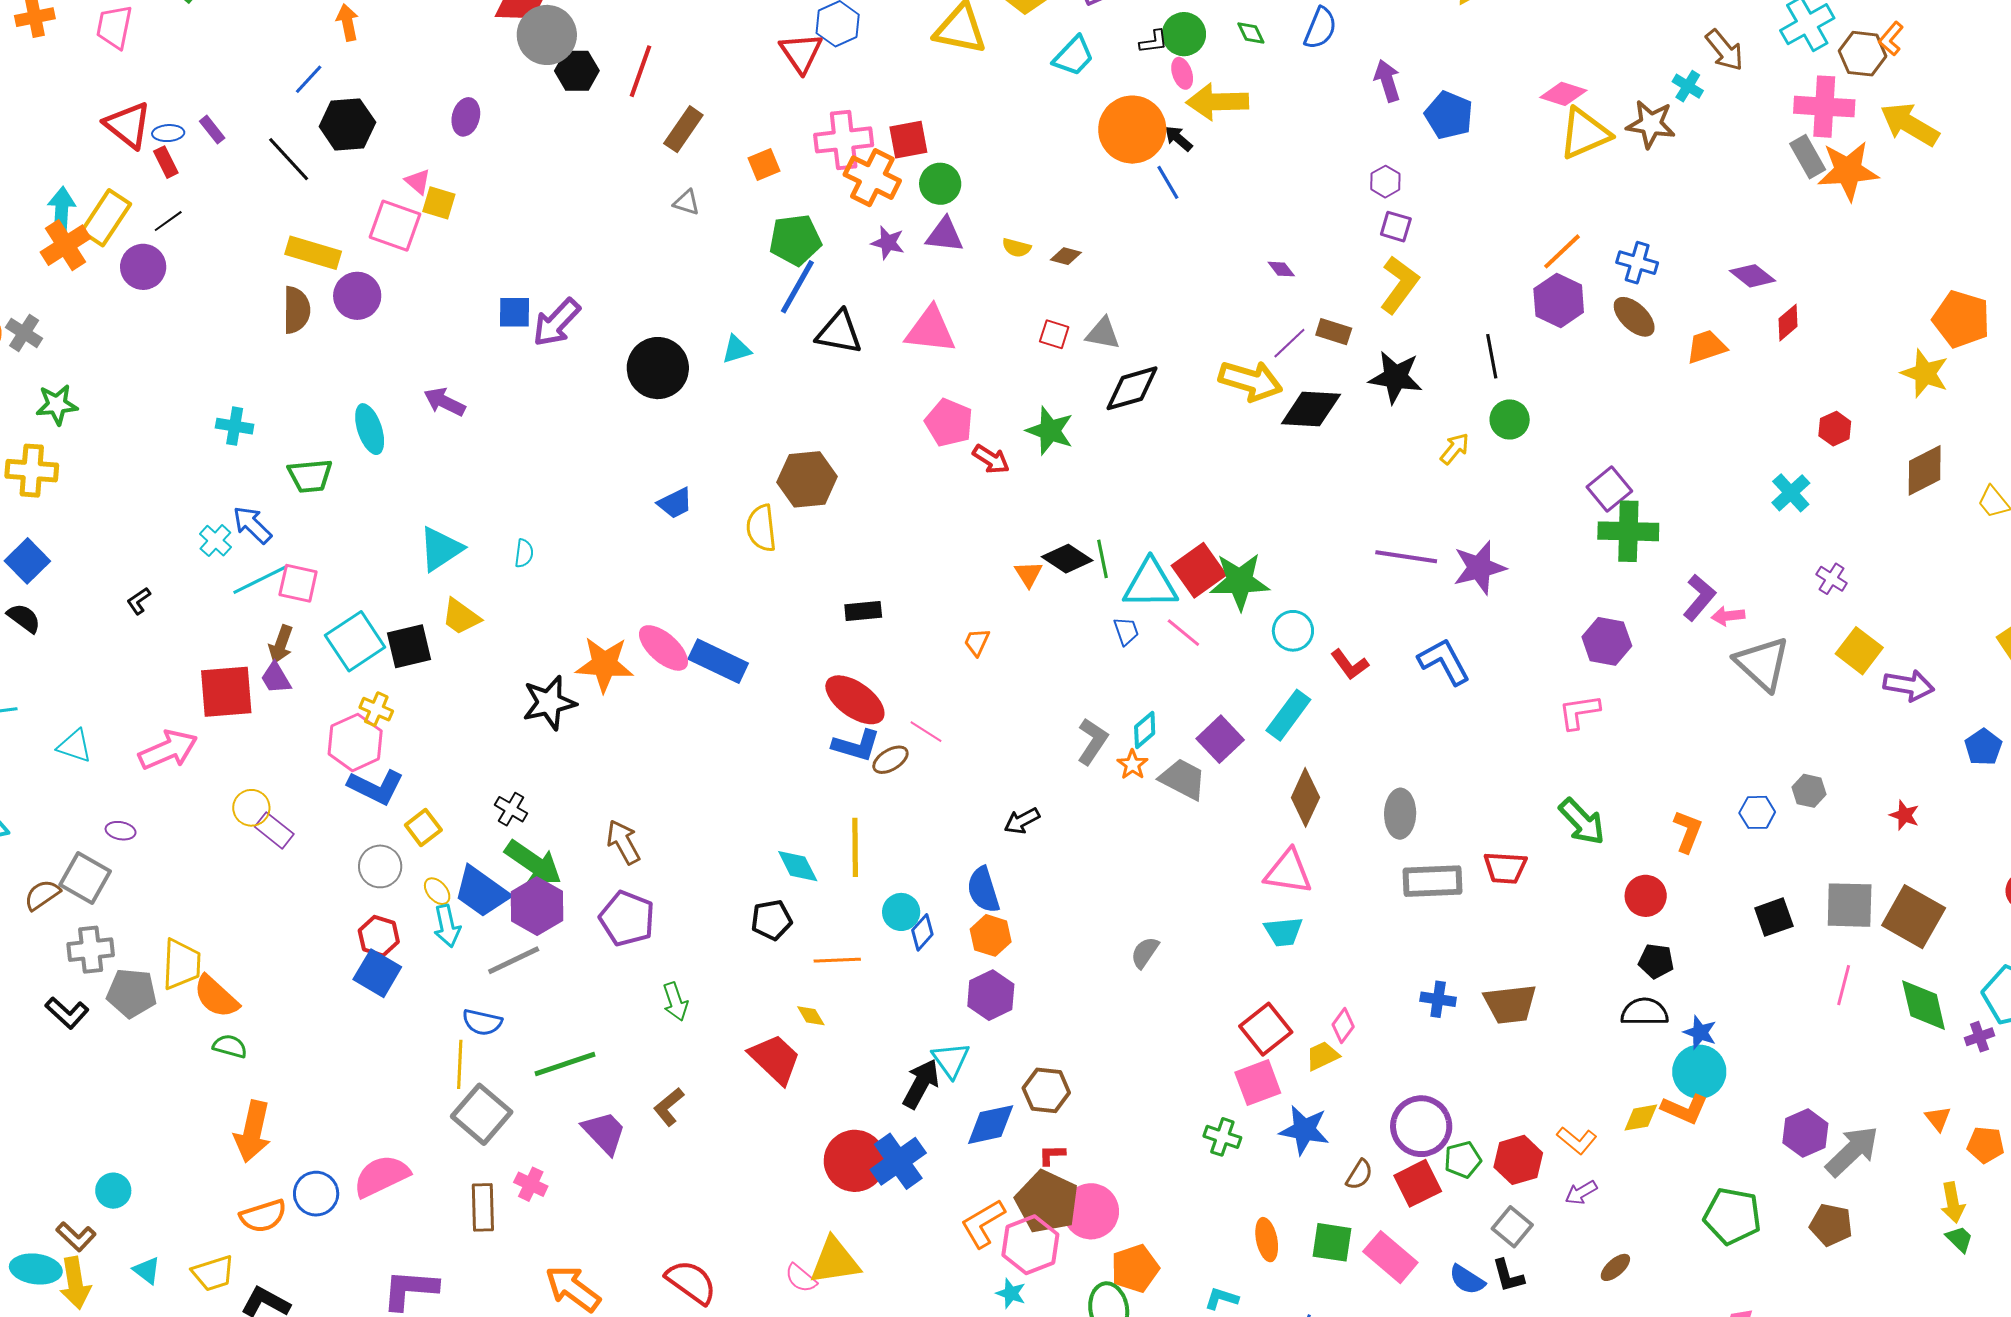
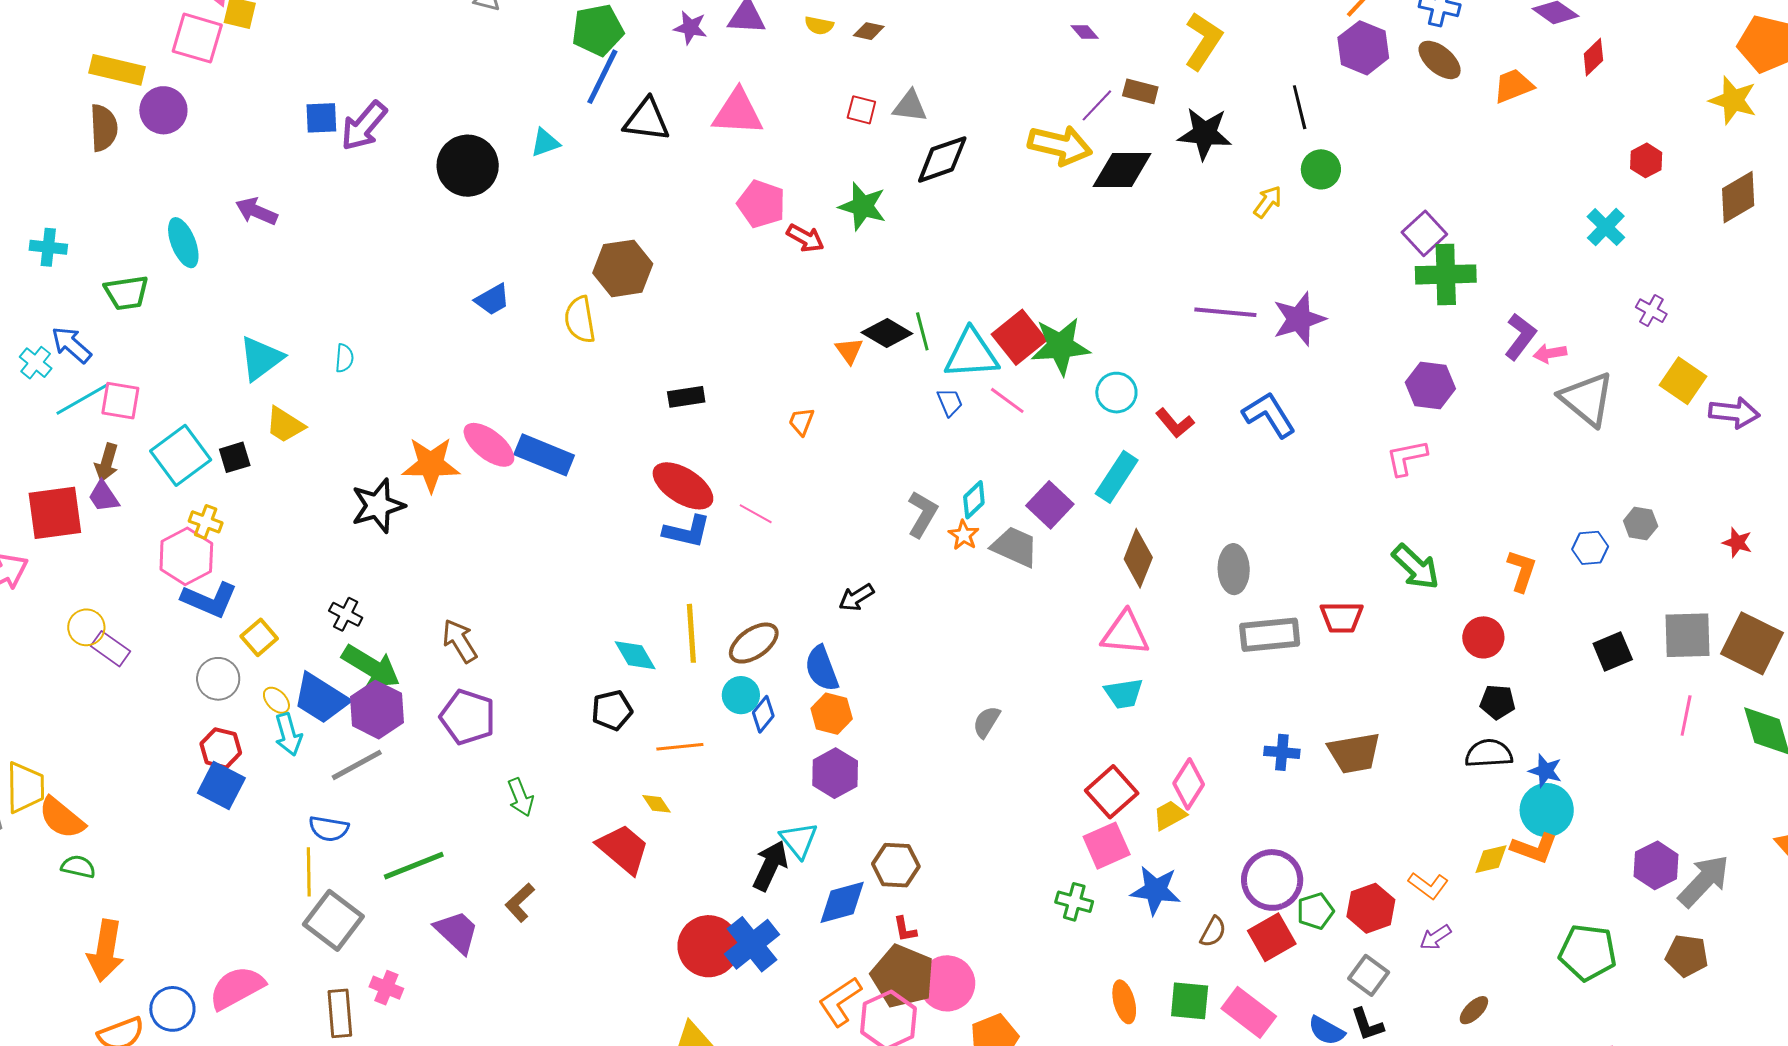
black square: (409, 646) -> (235, 457), size x0.7
brown ellipse: (890, 760) -> (754, 643), moved, size x1.4
pink diamond: (1343, 1026) -> (1189, 784), size x1.4
red L-shape: (1052, 1155) -> (905, 929), turned -96

